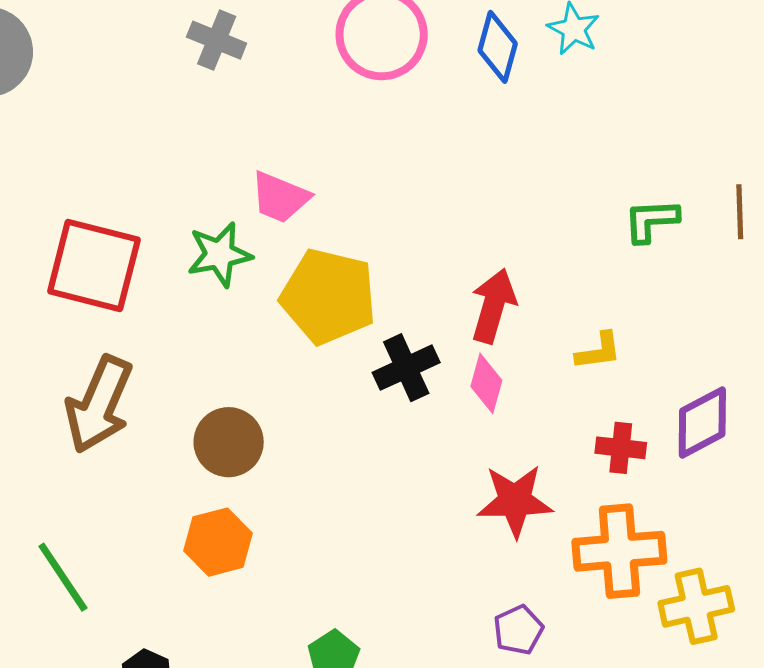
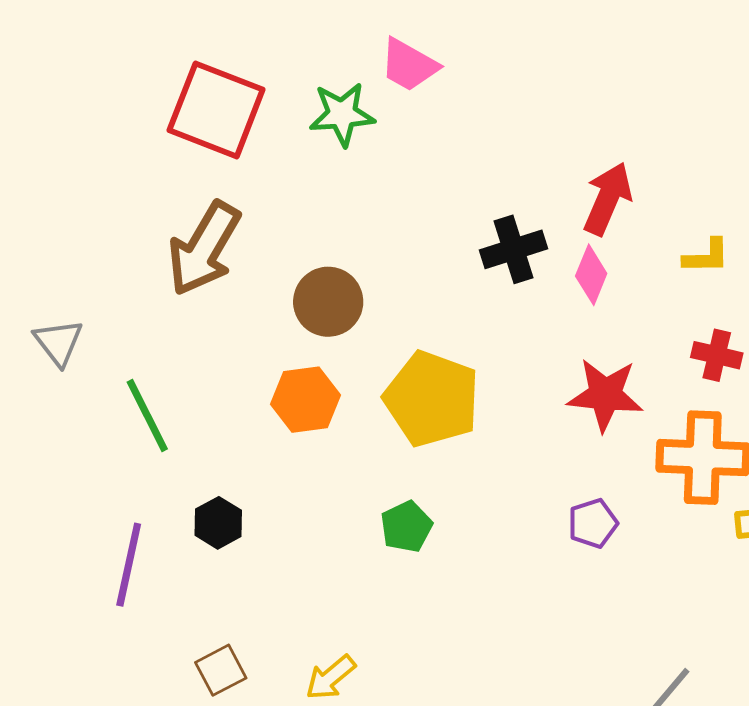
yellow pentagon: (328, 296) -> (432, 399), moved

